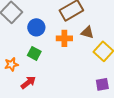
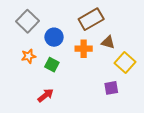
orange star: (11, 64) -> (29, 56), moved
purple square: (102, 84) -> (111, 88), moved

